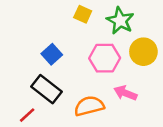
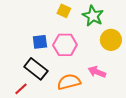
blue square: (52, 54) -> (40, 42), turned 35
pink hexagon: (105, 58) -> (65, 45), moved

